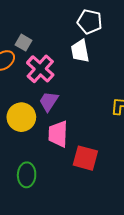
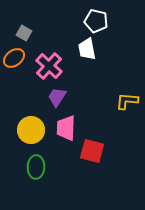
gray square: (23, 43) -> (24, 33), moved
yellow circle: (21, 117) -> (31, 130), moved

